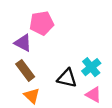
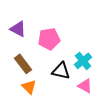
pink pentagon: (42, 23) -> (49, 39), moved
purple triangle: (23, 43) -> (18, 29), moved

